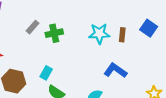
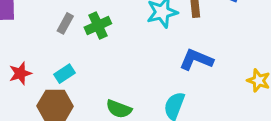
cyan rectangle: (46, 73) -> (65, 74), moved, turned 40

